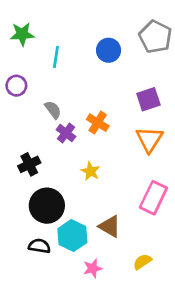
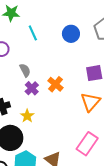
cyan line: (56, 57) -> (33, 33), turned -42
yellow star: (90, 171) -> (27, 116), moved

